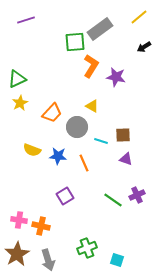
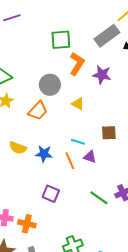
gray rectangle: (100, 29) -> (107, 36), moved
gray circle: (77, 127) -> (50, 85), moved
cyan line: (101, 141) -> (78, 142), moved
purple triangle: (126, 159) -> (90, 157), moved
purple square: (65, 196) -> (51, 194), turned -36

